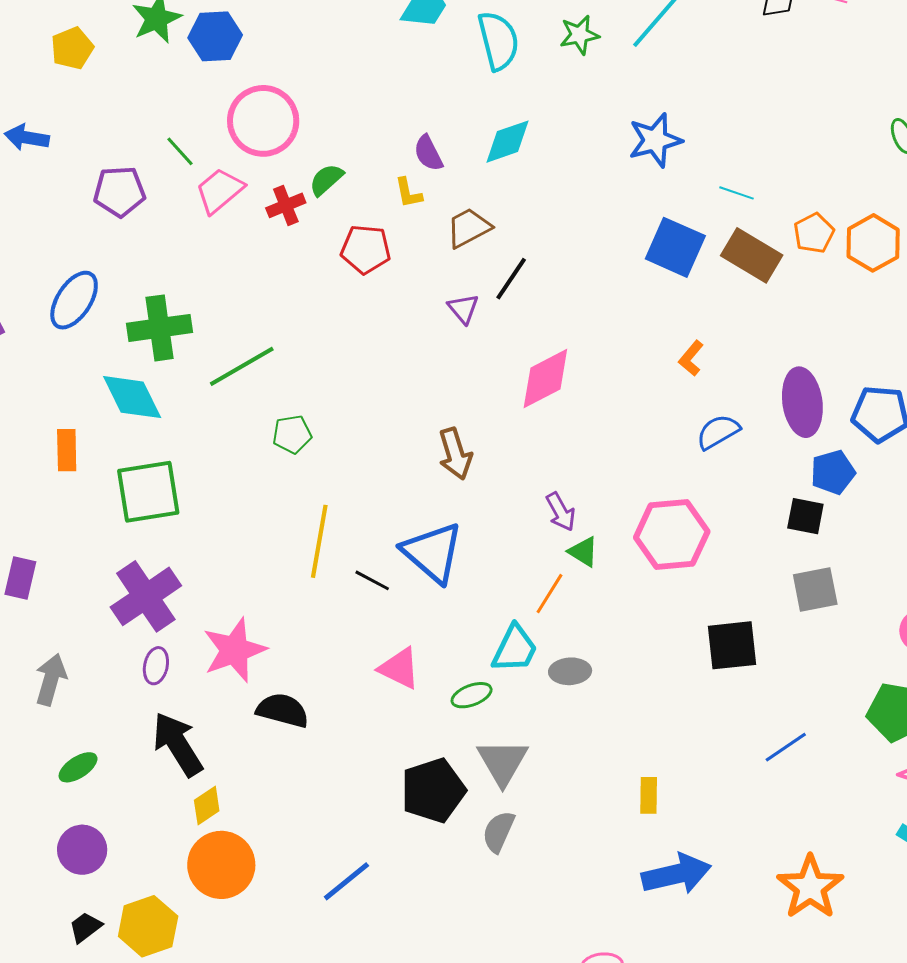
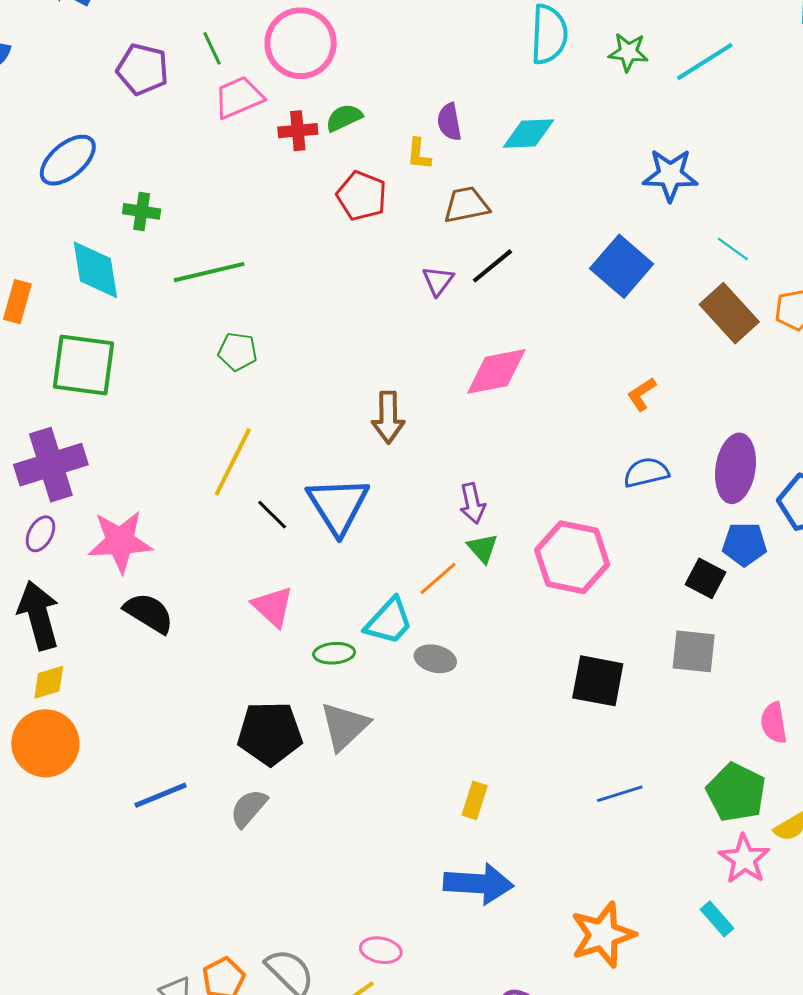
blue square: (675, 247) -> (622, 266), moved
green cross: (160, 328) -> (142, 211), size x0.6
gray semicircle: (498, 832) -> (249, 808), moved

